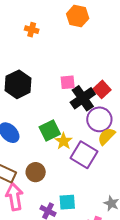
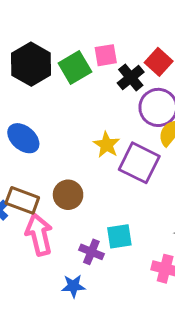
black cross: (83, 98) -> (131, 77), size x0.7
green square: (50, 130) -> (75, 68), moved

